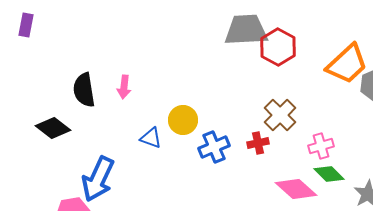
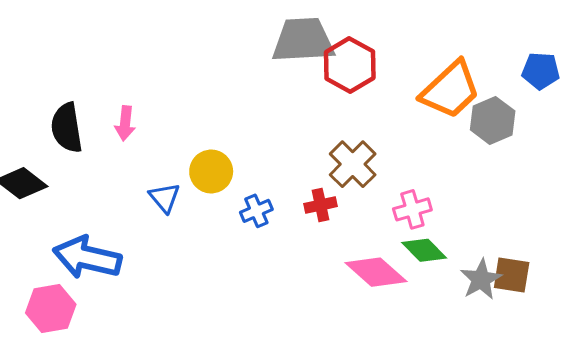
blue triangle: (151, 138) -> (164, 198), turned 30
blue cross: (214, 147) -> (256, 211), size x0.7
blue arrow: (98, 179) -> (87, 258), turned 78

